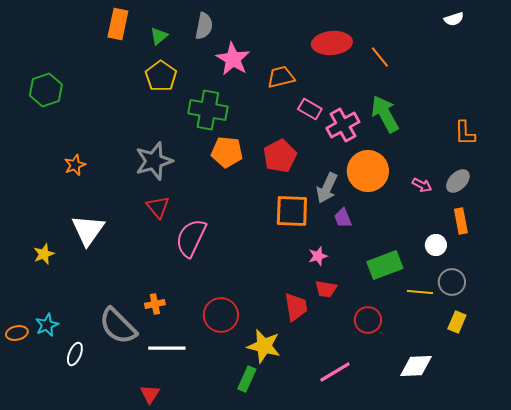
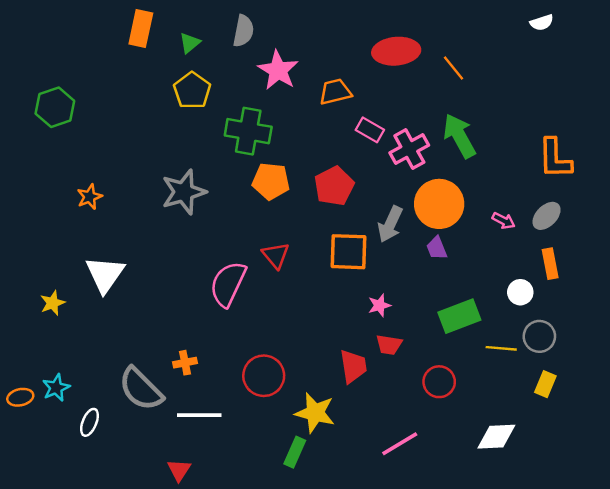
orange L-shape: (465, 133) -> (555, 159), size x1.4
red triangle: (158, 207) -> (276, 255), moved
purple trapezoid: (343, 218) -> (437, 248), moved

